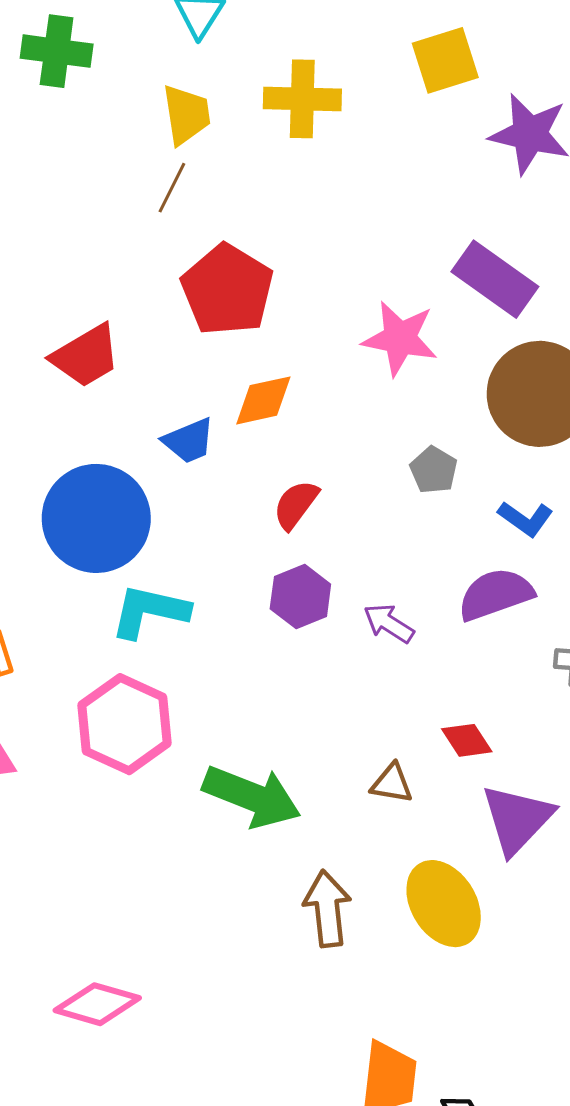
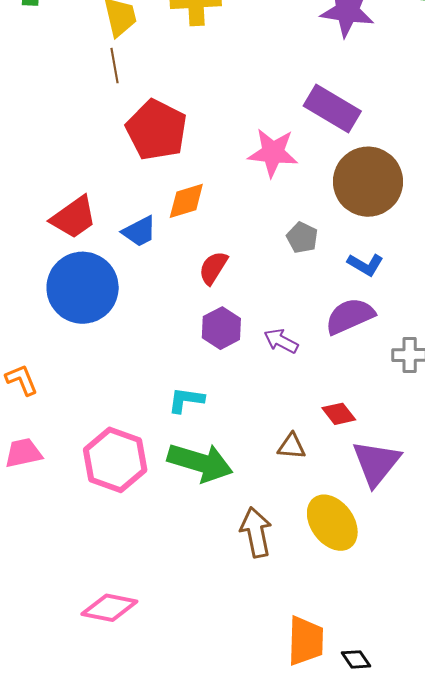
brown line: (172, 188) -> (115, 66), turned -32
red trapezoid: (86, 356) -> (74, 217), moved
cyan L-shape: (150, 611) -> (186, 400), moved, size x0.7
pink hexagon: (125, 724) -> (115, 460), moved

